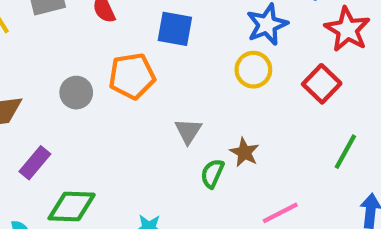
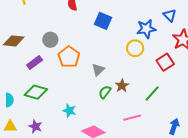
orange pentagon: (132, 76) -> (69, 57), moved, turned 30
green line: (345, 152) -> (152, 94), moved
purple rectangle: (35, 163) -> (35, 63), moved

